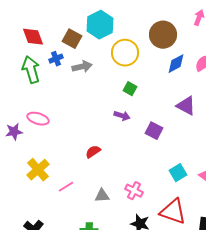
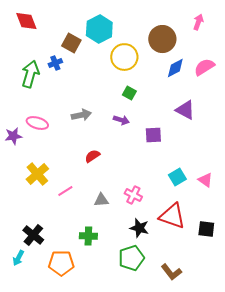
red diamond: (33, 37) -> (26, 21), moved
gray arrow: (82, 67) -> (81, 115), moved
green arrow: (31, 70) -> (30, 74), turned 32
purple square: (154, 131) -> (153, 135), turned -30

